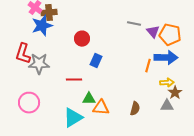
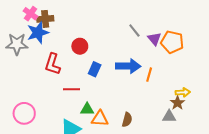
gray line: (134, 24) -> (134, 30), turned 40
red L-shape: (23, 54) -> (53, 64), moved
blue arrow: (166, 58) -> (128, 66), moved
gray star: (39, 64) -> (17, 44), moved
yellow arrow: (167, 83) -> (183, 92), moved
brown semicircle: (135, 109) -> (127, 120), moved

